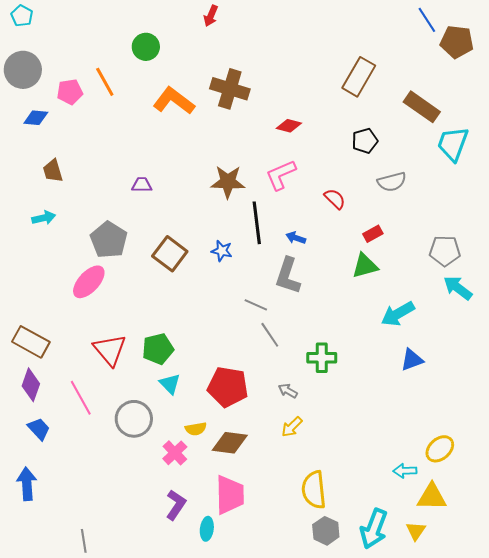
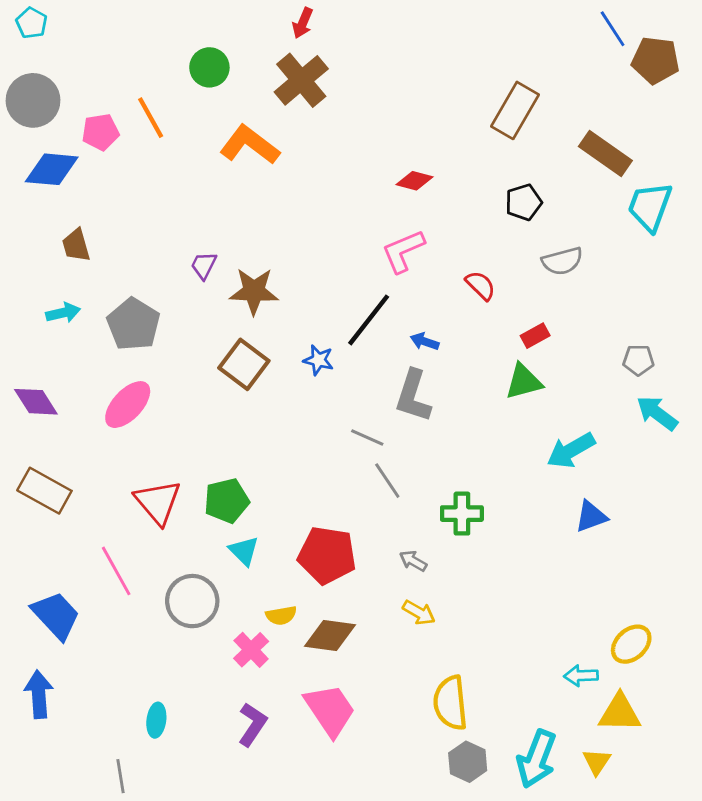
brown cross: (230, 89) -> (301, 80), moved, turned 33
blue diamond: (36, 118) -> (52, 169), size x1.5
brown star: (228, 182) -> (254, 291), moved
purple trapezoid: (142, 185) -> (204, 265), turned -65
black line: (257, 223) -> (369, 320), turned 45
gray pentagon: (109, 240) -> (133, 324), moved
gray pentagon: (445, 251) -> (638, 360), size x0.7
purple diamond: (31, 385) -> (36, 402), moved, turned -52
yellow arrow: (292, 427) -> (419, 613), turned -105
blue trapezoid: (39, 429) -> (56, 615), size x1.5
pink trapezoid: (230, 495) -> (330, 710), turned -33
cyan ellipse: (207, 529) -> (156, 720), moved

